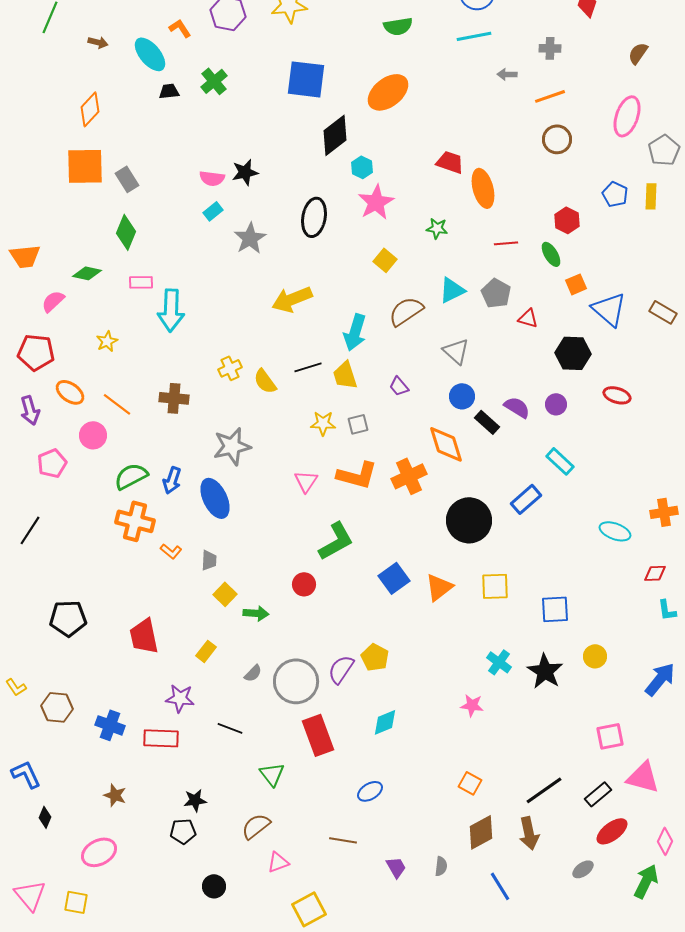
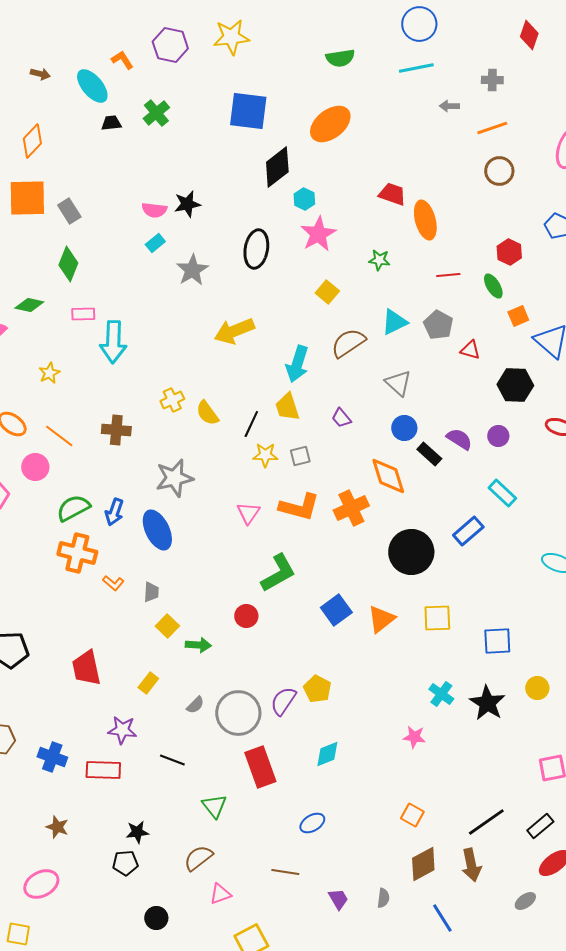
black line: (308, 367) -> (251, 424), moved, turned -48

